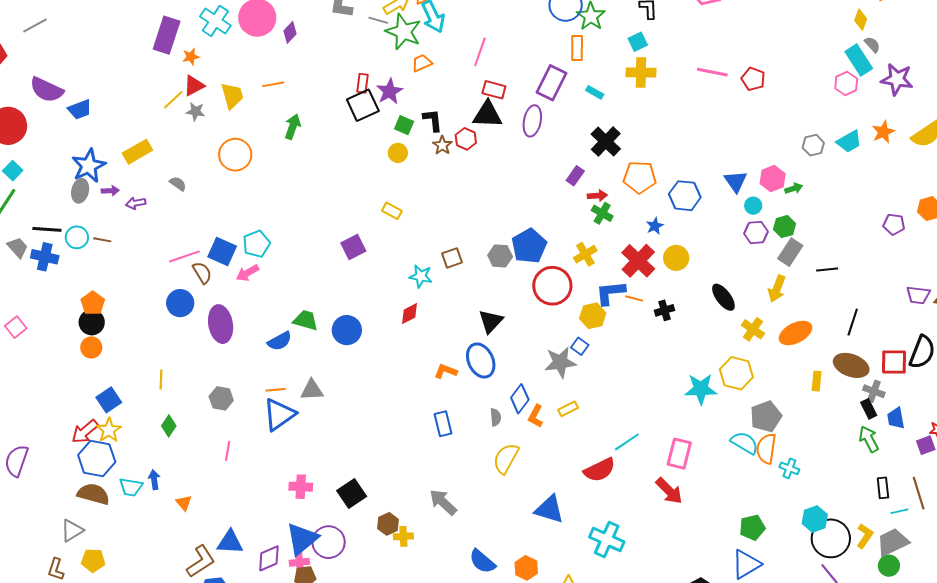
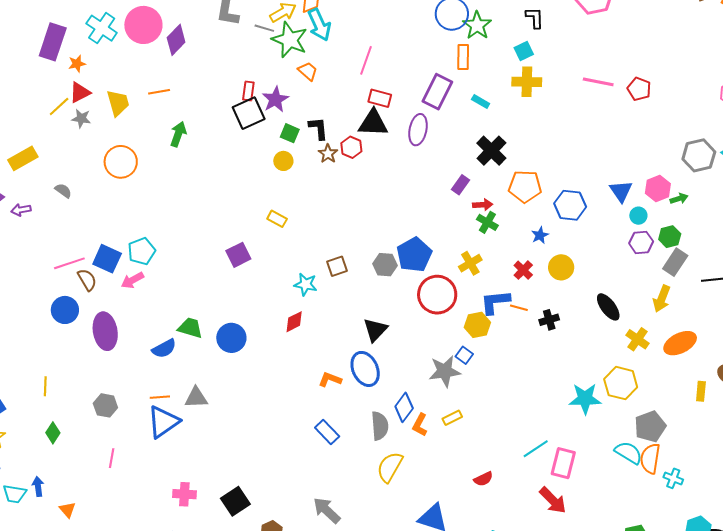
purple diamond: (290, 32) -> (176, 40), size x1.4
orange trapezoid: (422, 63) -> (308, 71), turned 65
gray hexagon: (813, 145) -> (699, 155), size x1.5
red cross: (638, 261) -> (523, 270), size x0.6
gray semicircle: (496, 417) -> (380, 426), size x1.6
blue rectangle: (443, 424) -> (327, 432), turned -30
cyan line: (627, 442) -> (536, 449), moved
red semicircle: (600, 470) -> (483, 479), size x0.6

